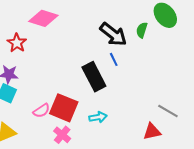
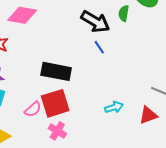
black rectangle: (94, 77) -> (56, 71), moved, turned -44
red square: (64, 108) -> (55, 103), turned -32
cyan arrow: (98, 117) -> (114, 107), moved

